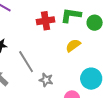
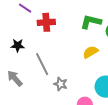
red cross: (46, 21) -> (46, 22), moved

